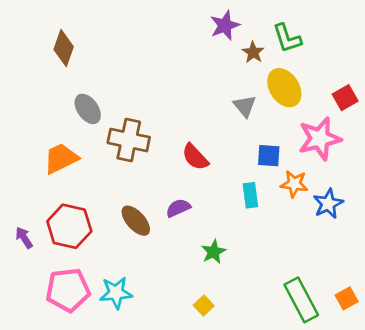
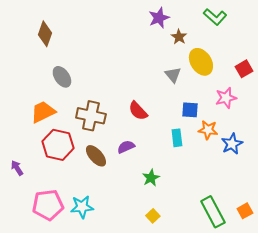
green L-shape: (287, 38) -> (215, 17), moved, turned -30
pink star: (320, 139) -> (226, 98), size x0.7
brown cross: (129, 140) -> (91, 116), moved
red hexagon: (69, 226) -> (58, 145), moved
yellow square: (204, 306) -> (153, 216), moved

